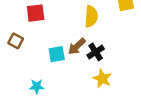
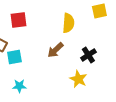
black cross: (96, 52) -> (88, 55), moved
cyan square: (57, 54) -> (14, 57), moved

